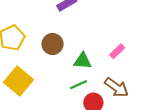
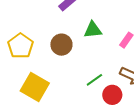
green triangle: (83, 61) -> (93, 30), moved

